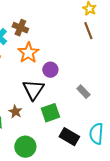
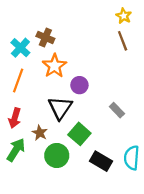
green square: (50, 113) -> (79, 134), turned -30
green circle: (25, 147) -> (57, 155), moved

